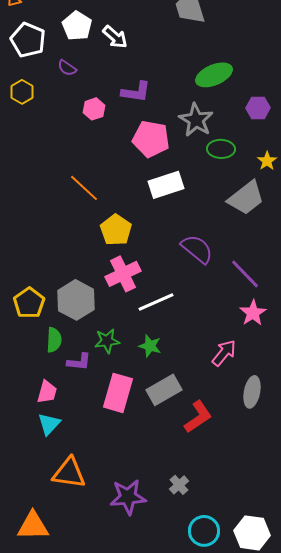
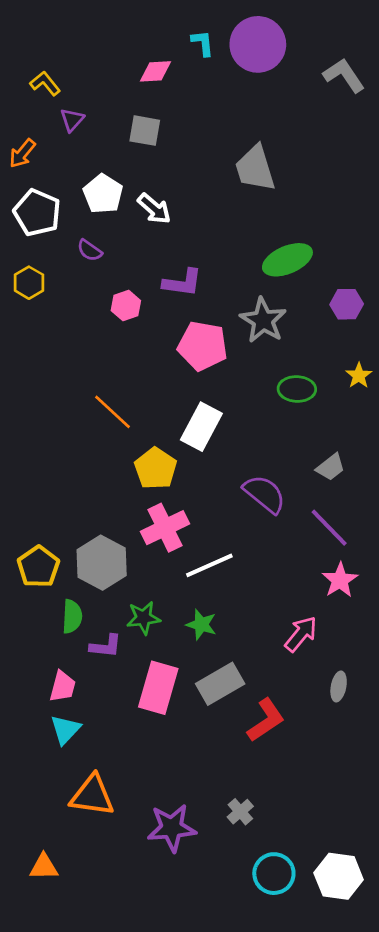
green ellipse: (221, 149) -> (297, 389), moved
white rectangle: (166, 185) -> (201, 427), moved, turned -44
gray trapezoid: (246, 198) -> (330, 467), moved, size x0.6
gray ellipse: (252, 392) -> (339, 686), size x0.7
orange triangle: (33, 526) -> (44, 867), size x0.7

